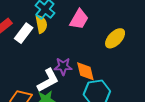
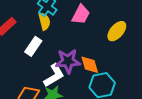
white rectangle: (24, 33) -> (33, 46), moved
purple star: (63, 66) -> (68, 61), size x1.4

